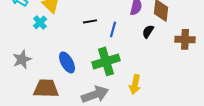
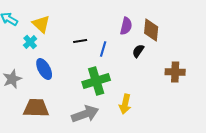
brown cross: (185, 39) -> (175, 72), moved
blue ellipse: (67, 62) -> (44, 69), moved

